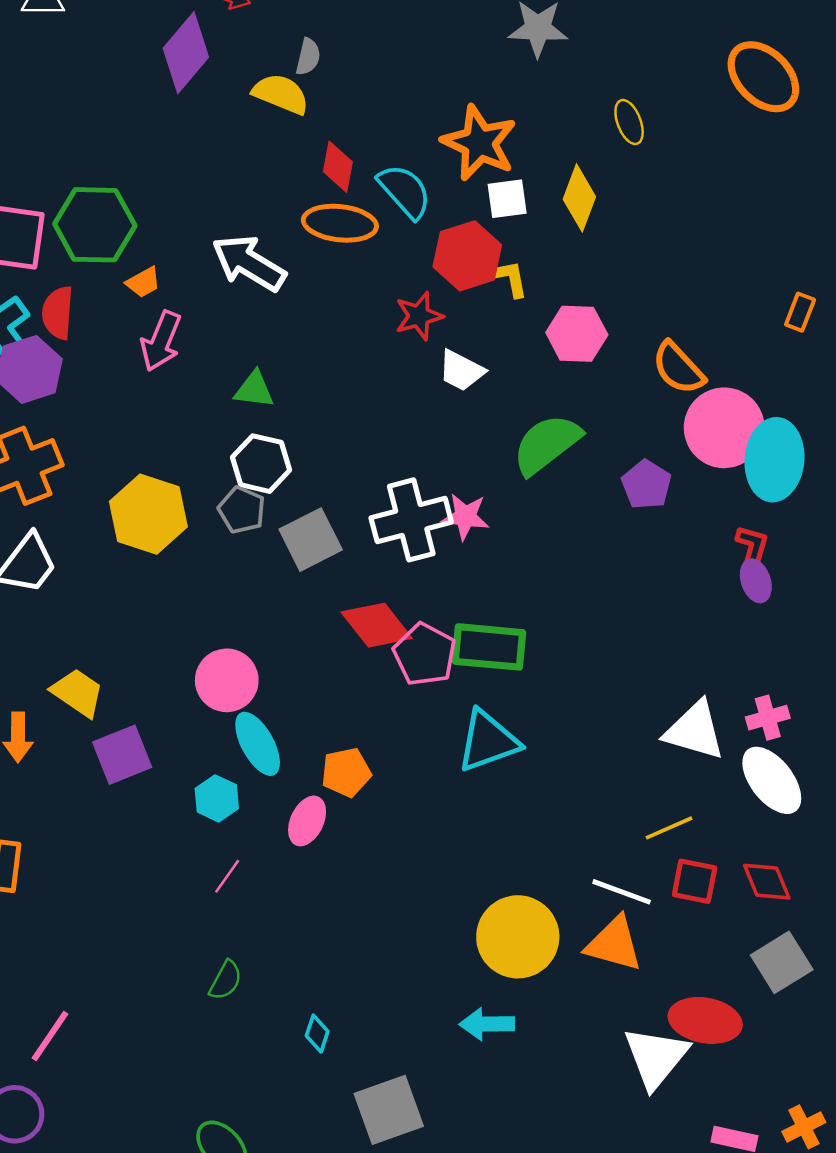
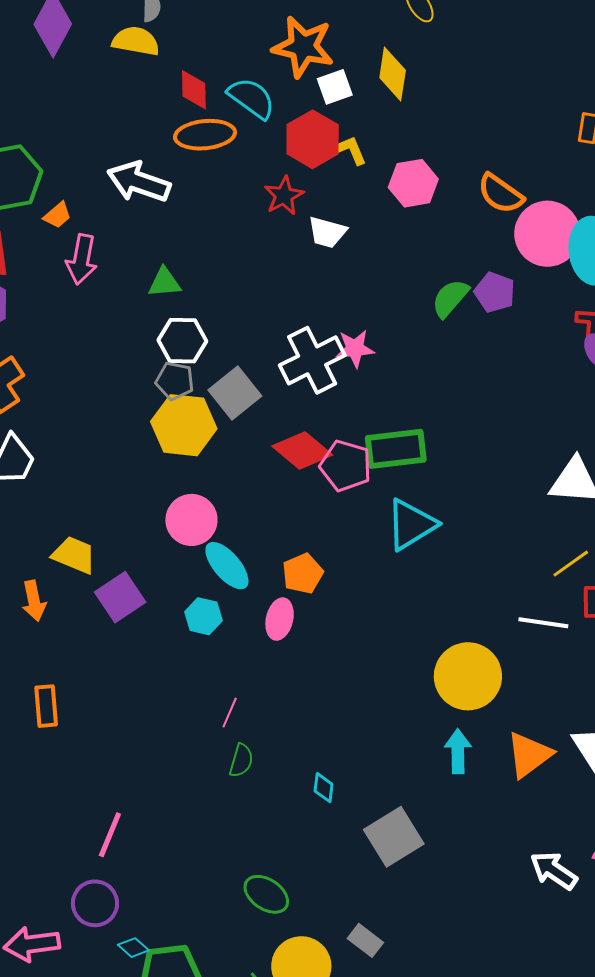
green semicircle: (547, 444) -> (450, 298), moved, size x0.7
yellow hexagon: (148, 514) -> (184, 425), moved
pink line: (227, 876) -> (230, 713), moved
orange triangle: (614, 944) -> (529, 755), moved, turned -40
cyan arrow: (487, 1024) -> (458, 751), turned 102

